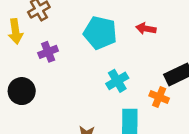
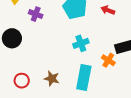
purple cross: (48, 52) -> (36, 14), turned 32

